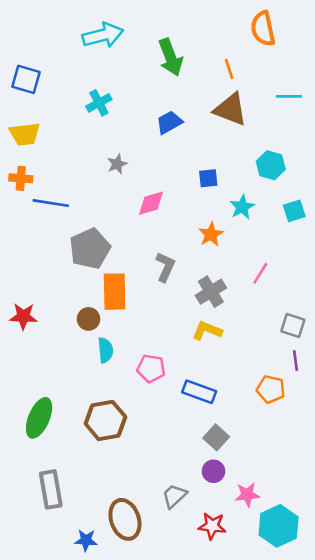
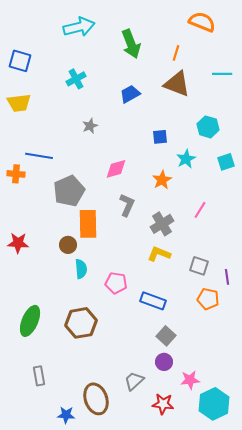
orange semicircle: (263, 29) -> (202, 22), turned 124
orange line: (229, 69) -> (176, 53), turned 35
orange cross: (21, 178) -> (16, 174), moved
pink diamond: (151, 203) -> (116, 169), moved
gray square: (293, 325) -> (199, 266), moved
gray rectangle: (51, 489) -> (39, 376), size x0.7

